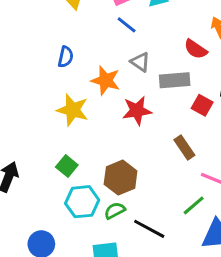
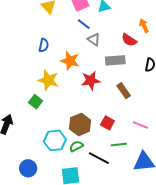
gray triangle: (140, 62) -> (94, 40), moved
red square: (202, 105) -> (107, 123), moved
brown rectangle: (184, 147) -> (124, 91), moved
green square: (67, 166) -> (36, 102), moved
green line: (194, 205) -> (119, 144), moved, turned 35

